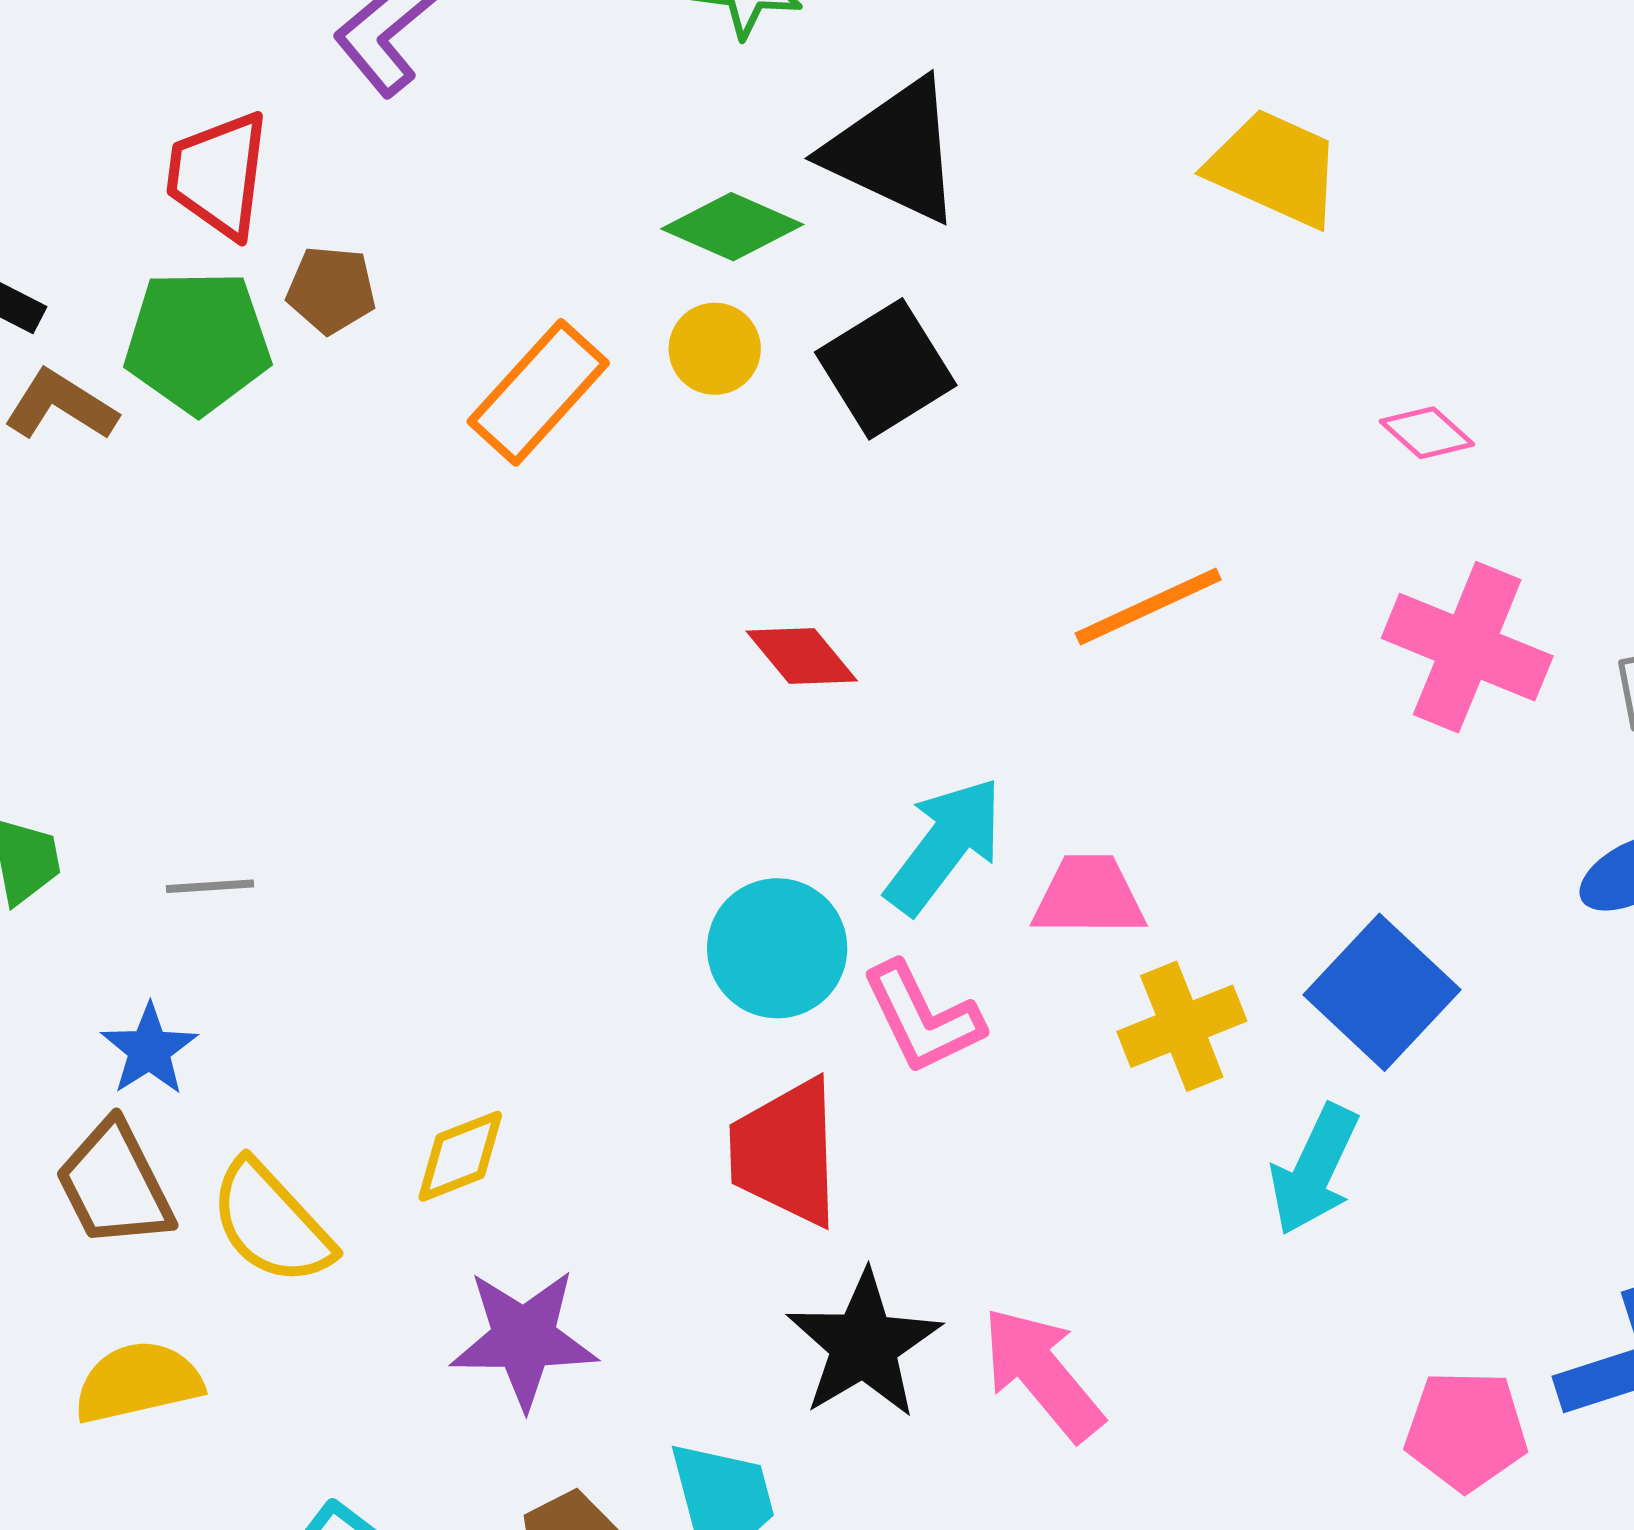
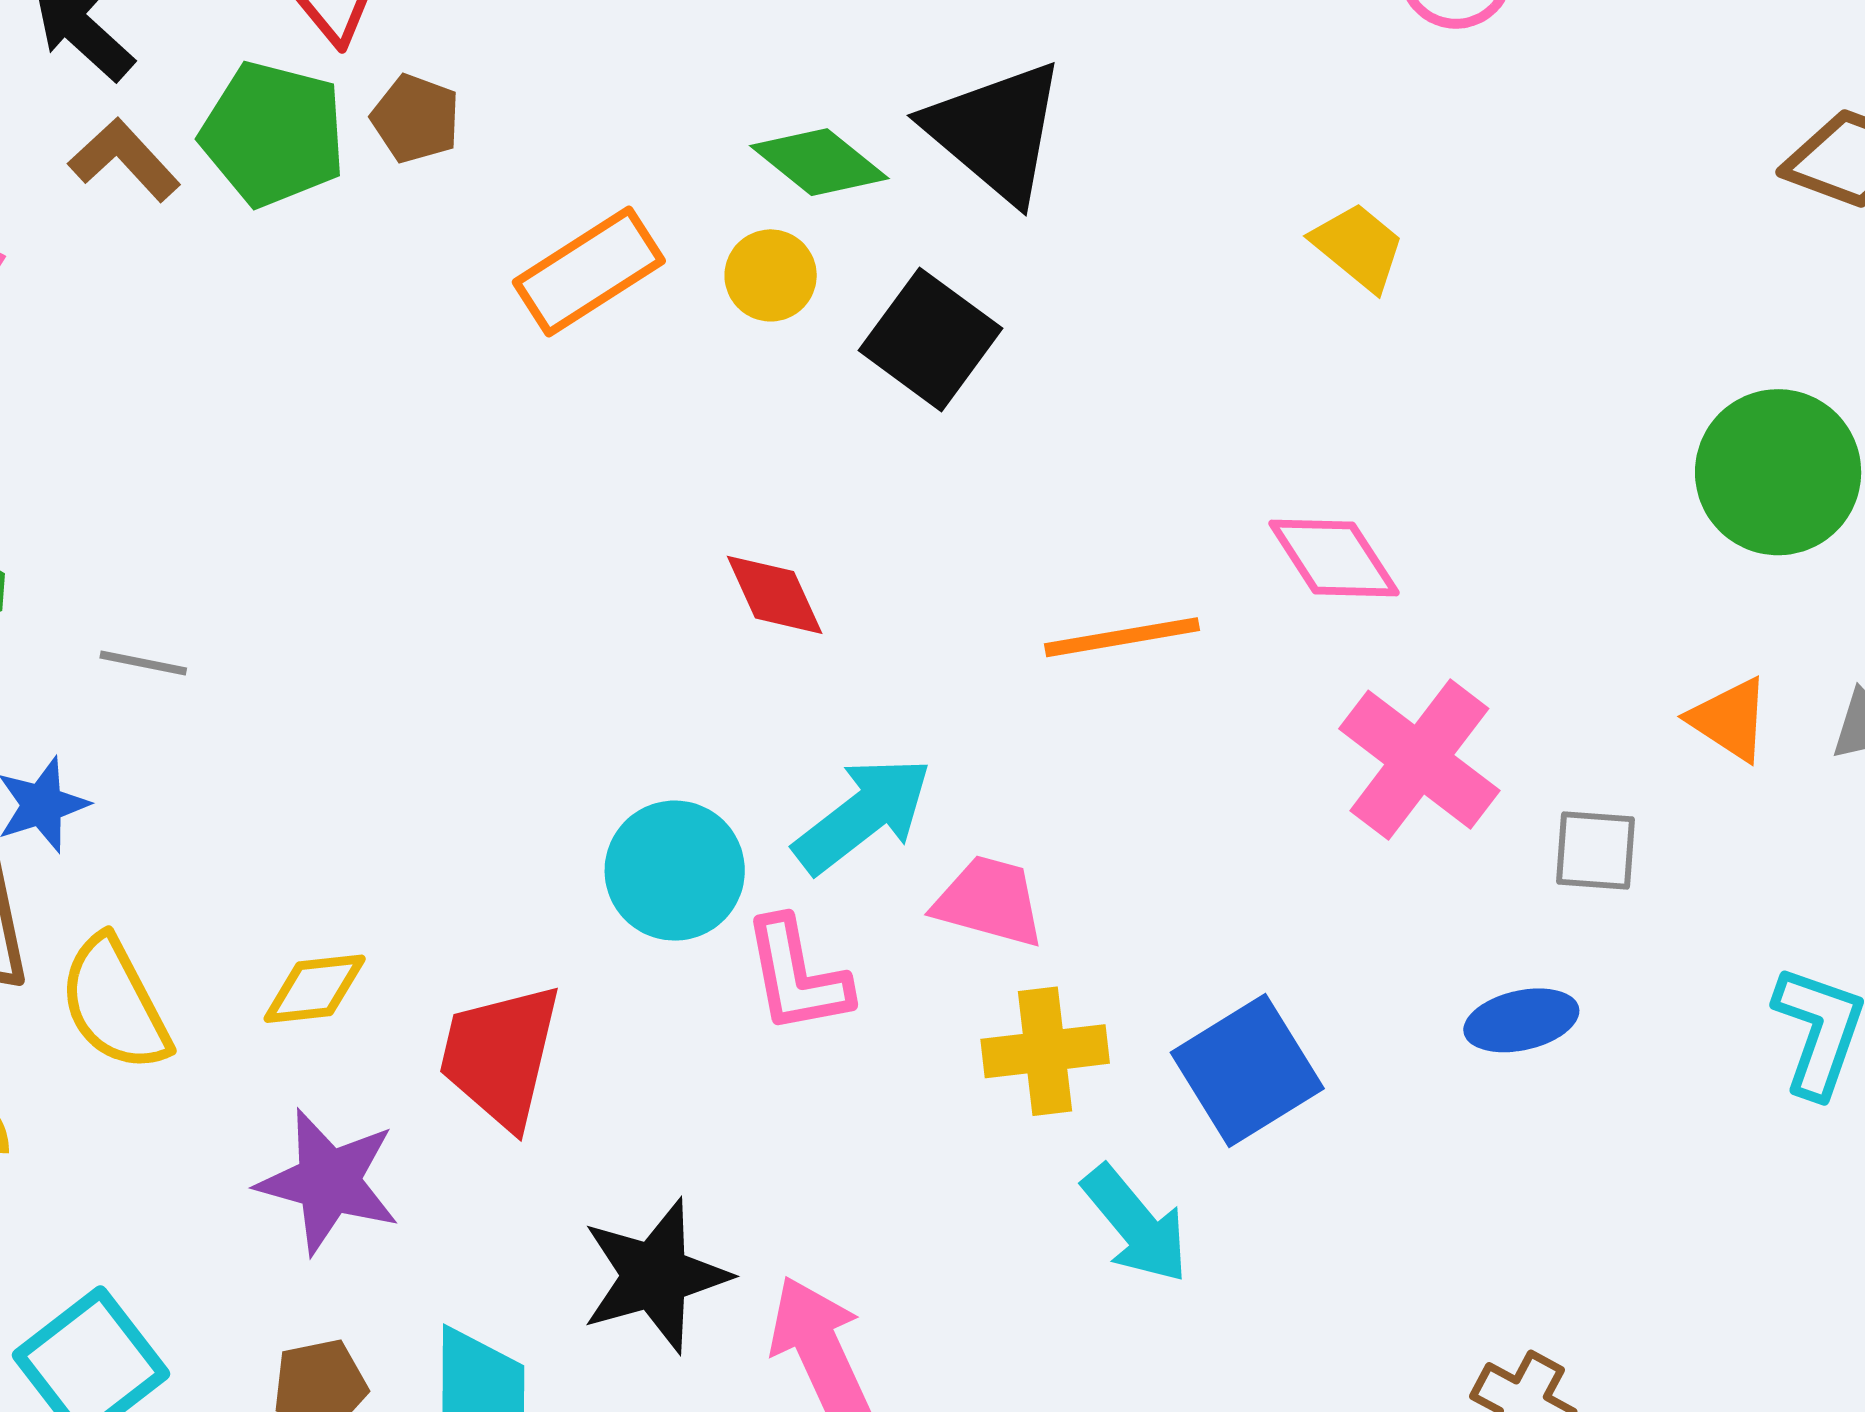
yellow trapezoid: (1275, 168) -> (1358, 247), size x0.7
black square: (886, 369) -> (931, 339), turned -37
pink diamond: (1427, 433) -> (1334, 558), moved, size x1.5
red trapezoid: (785, 1152) -> (500, 1056), moved
cyan arrow: (1314, 1170) -> (1136, 1224), turned -80

